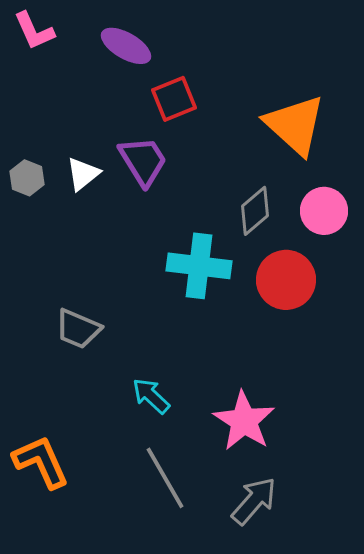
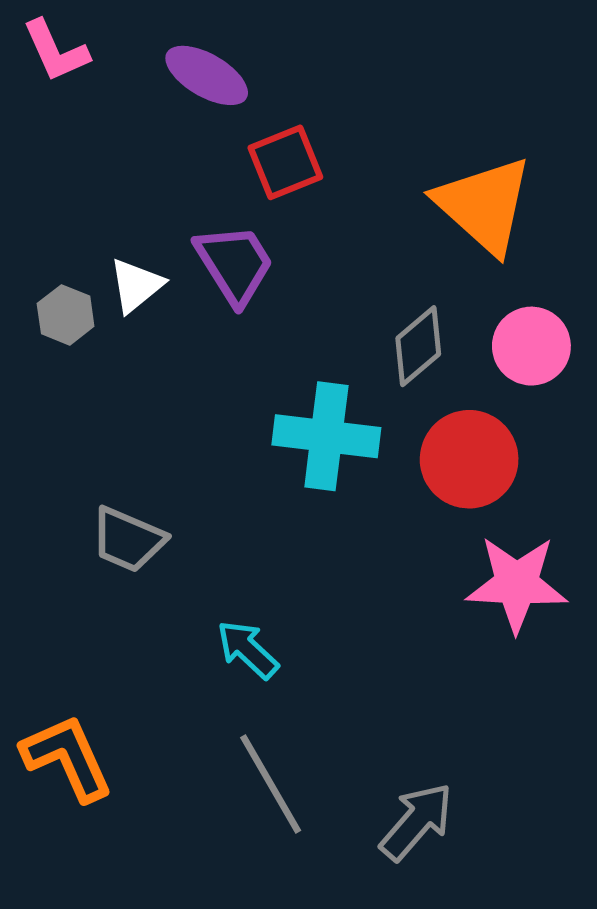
gray hexagon: (27, 178) -> (66, 315), moved
pink star: (244, 421) -> (517, 584), moved, turned -30

